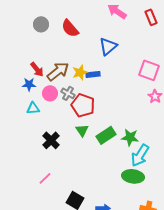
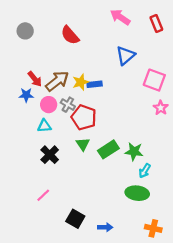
gray circle: (41, 24) -> (25, 31), moved
blue triangle: (108, 46) -> (125, 55), moved
cyan triangle: (33, 108) -> (44, 126), moved
cyan arrow: (140, 155) -> (145, 171), size x0.6

